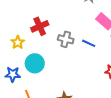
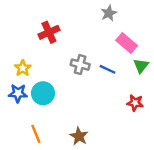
red cross: (40, 26) -> (49, 32), moved
blue star: (13, 74) -> (18, 93), moved

